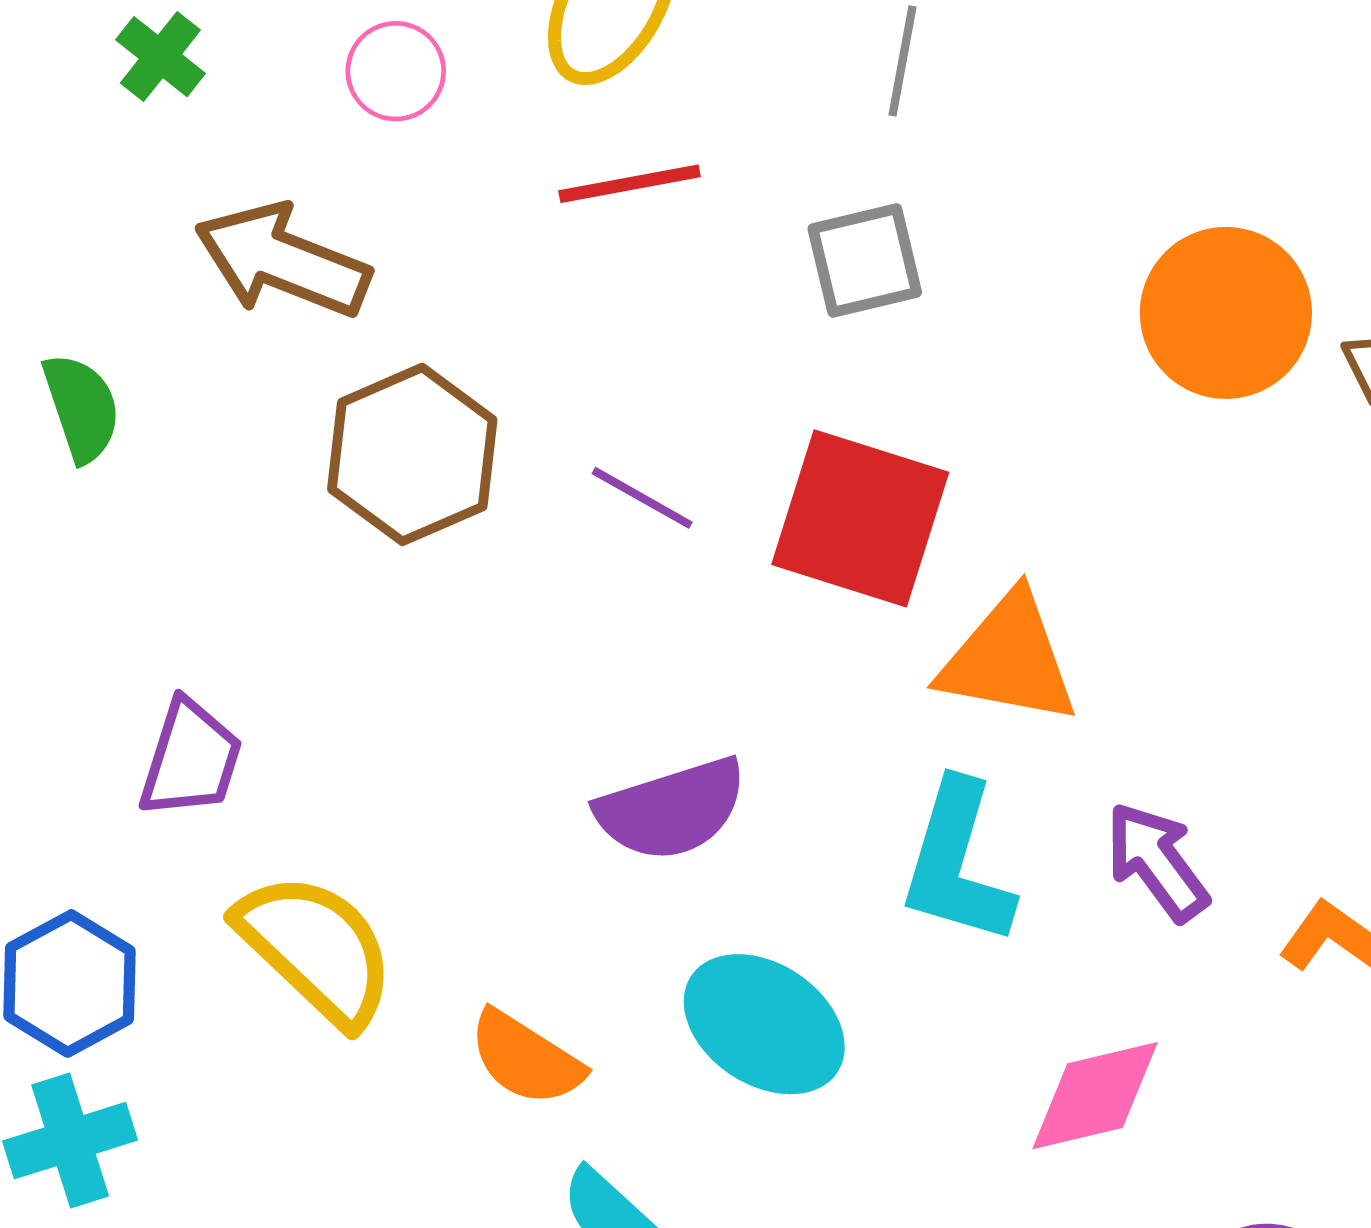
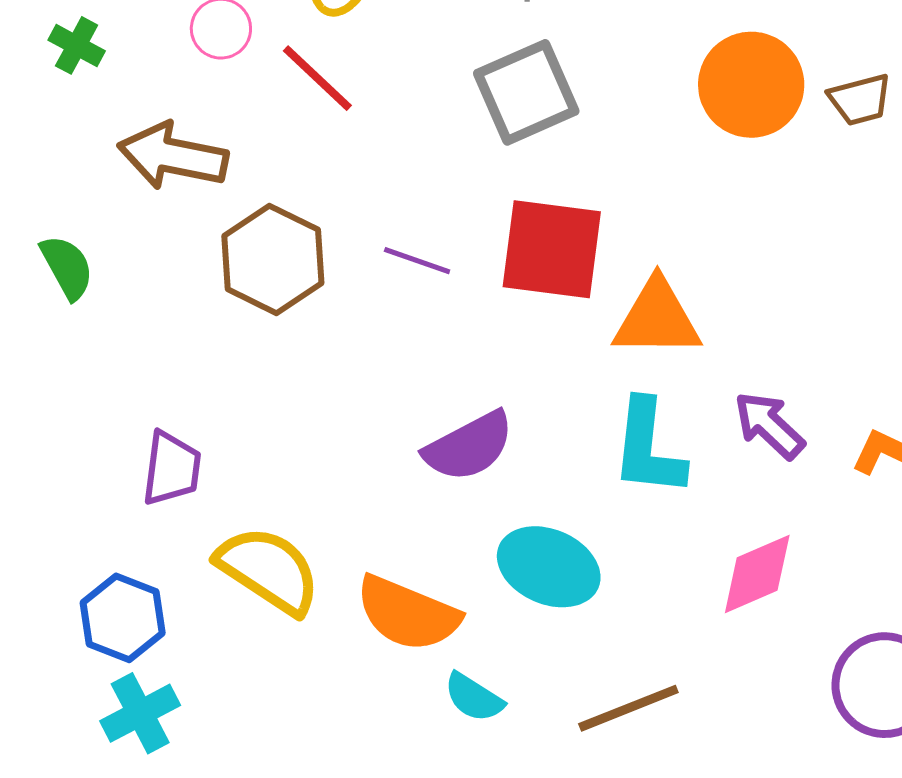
red line: (630, 184) -> (317, 78), moved, turned 64
gray square: (865, 260) -> (526, 92), size x1.4
orange semicircle: (526, 1058) -> (408, 613), size x1.4

